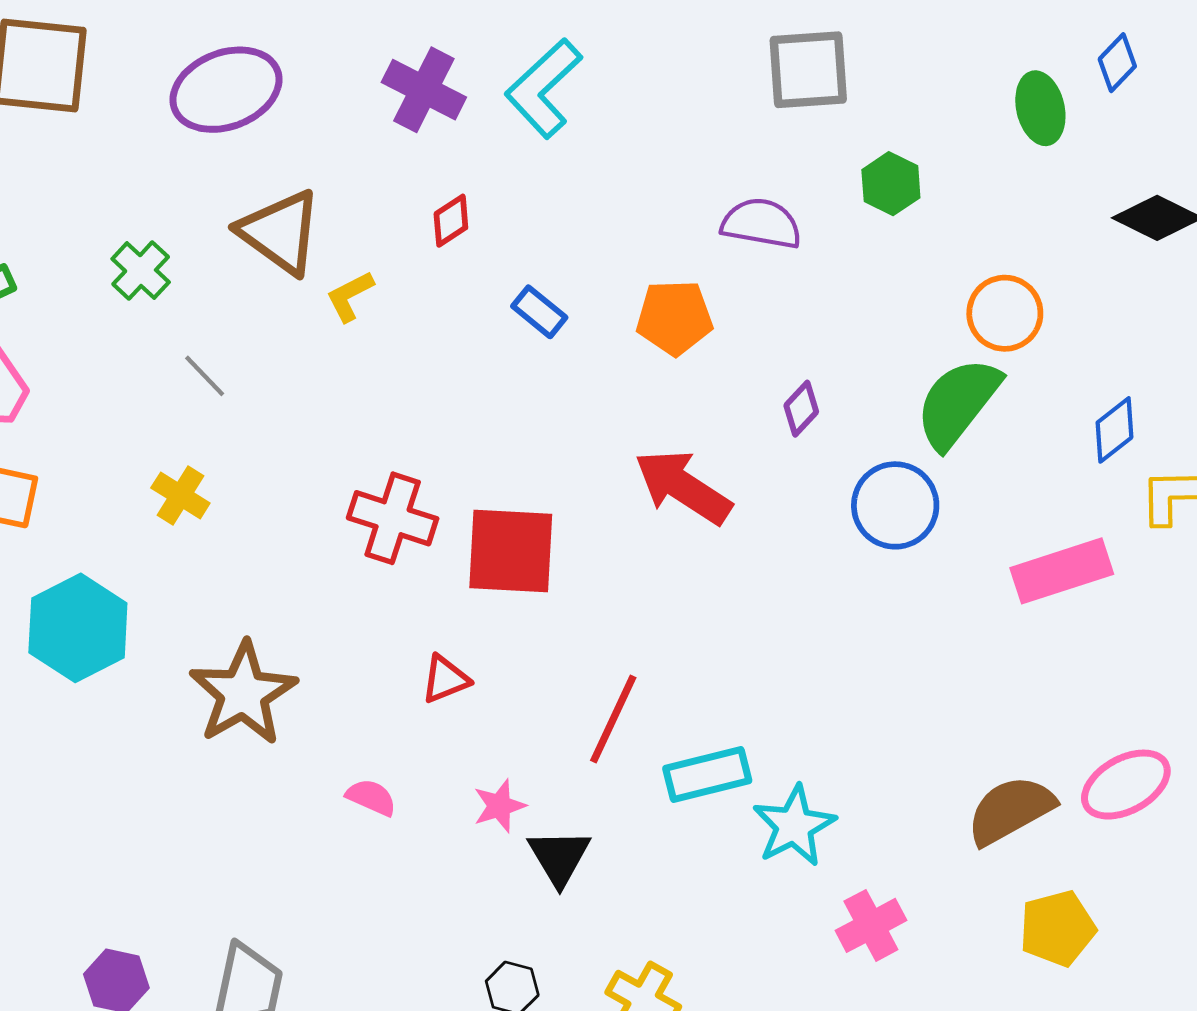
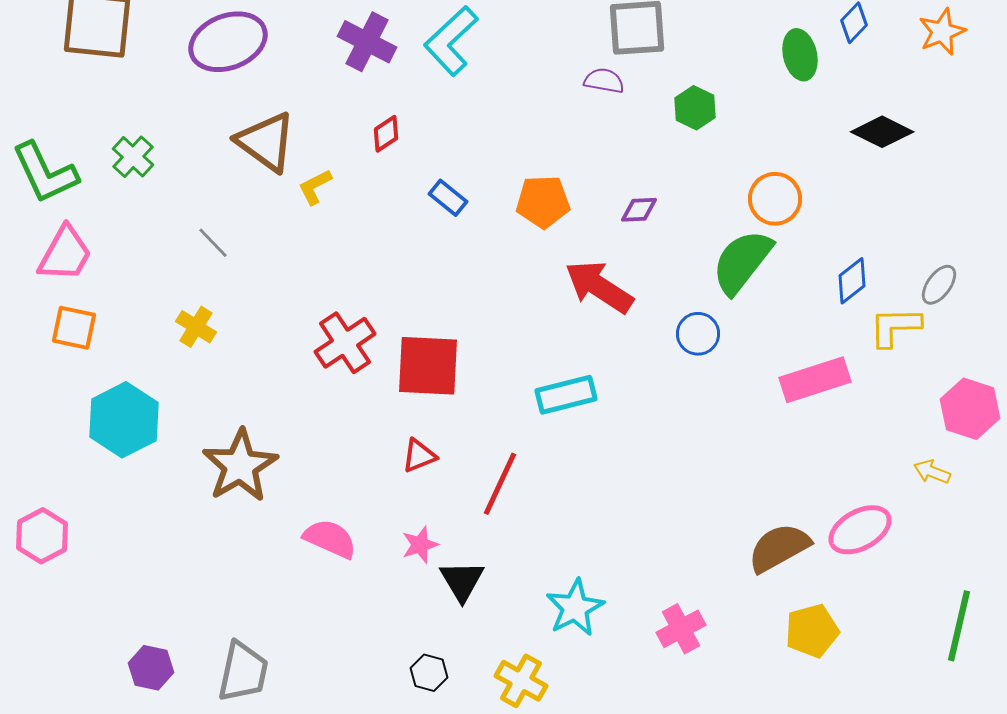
purple semicircle: (761, 224) -> (604, 81), moved, size x0.7
green cross: (141, 271) -> (133, 157), moved
purple diamond: (801, 409) -> (639, 210), moved, turned 45
red arrow: (683, 487) -> (599, 287), moved
blue circle: (895, 505) -> (698, 334), size x0.7
red cross: (393, 518) -> (345, 343), turned 38
red triangle: (445, 679) -> (419, 456), moved
cyan rectangle: (707, 775) -> (566, 395), moved
pink semicircle: (371, 797) -> (330, 539), size x1.5
cyan star: (794, 826) -> (575, 608), moved

